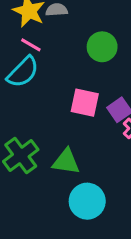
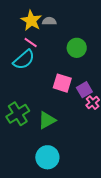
green triangle: (66, 162) -> (47, 120), turned -42
cyan circle: (87, 201) -> (47, 157), moved

